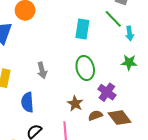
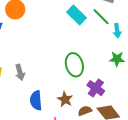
cyan rectangle: (82, 29) -> (77, 15), moved, turned -54
gray arrow: (42, 70) -> (20, 72), moved
blue semicircle: (27, 102) -> (36, 100), moved

